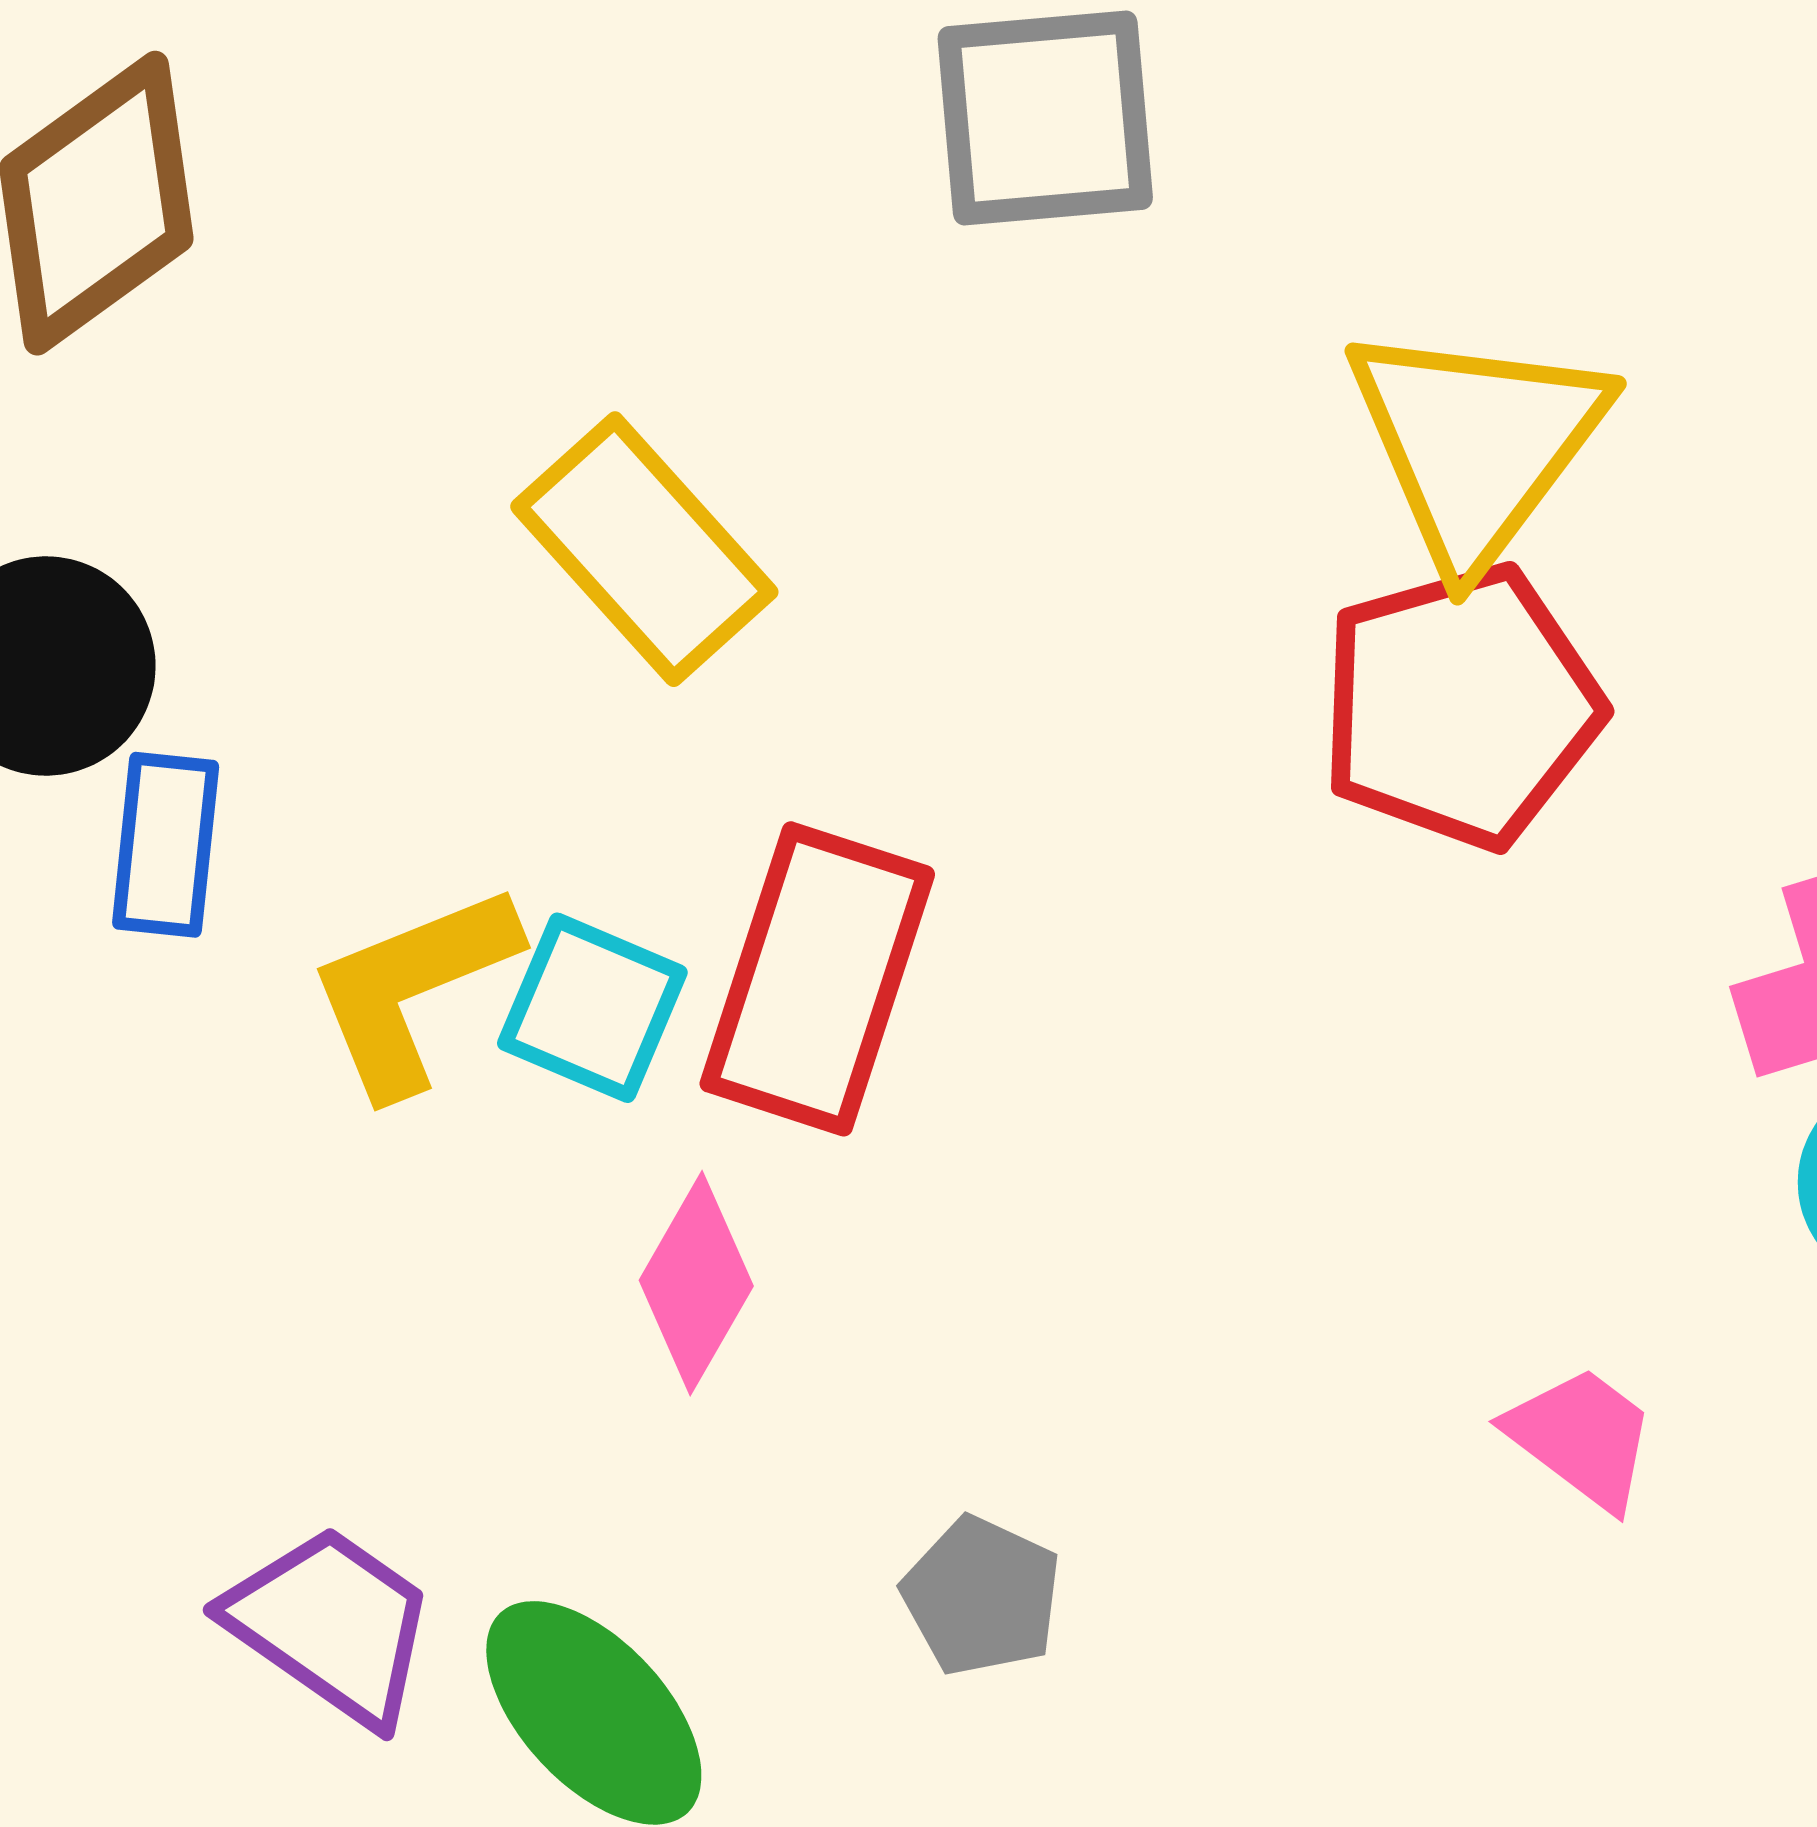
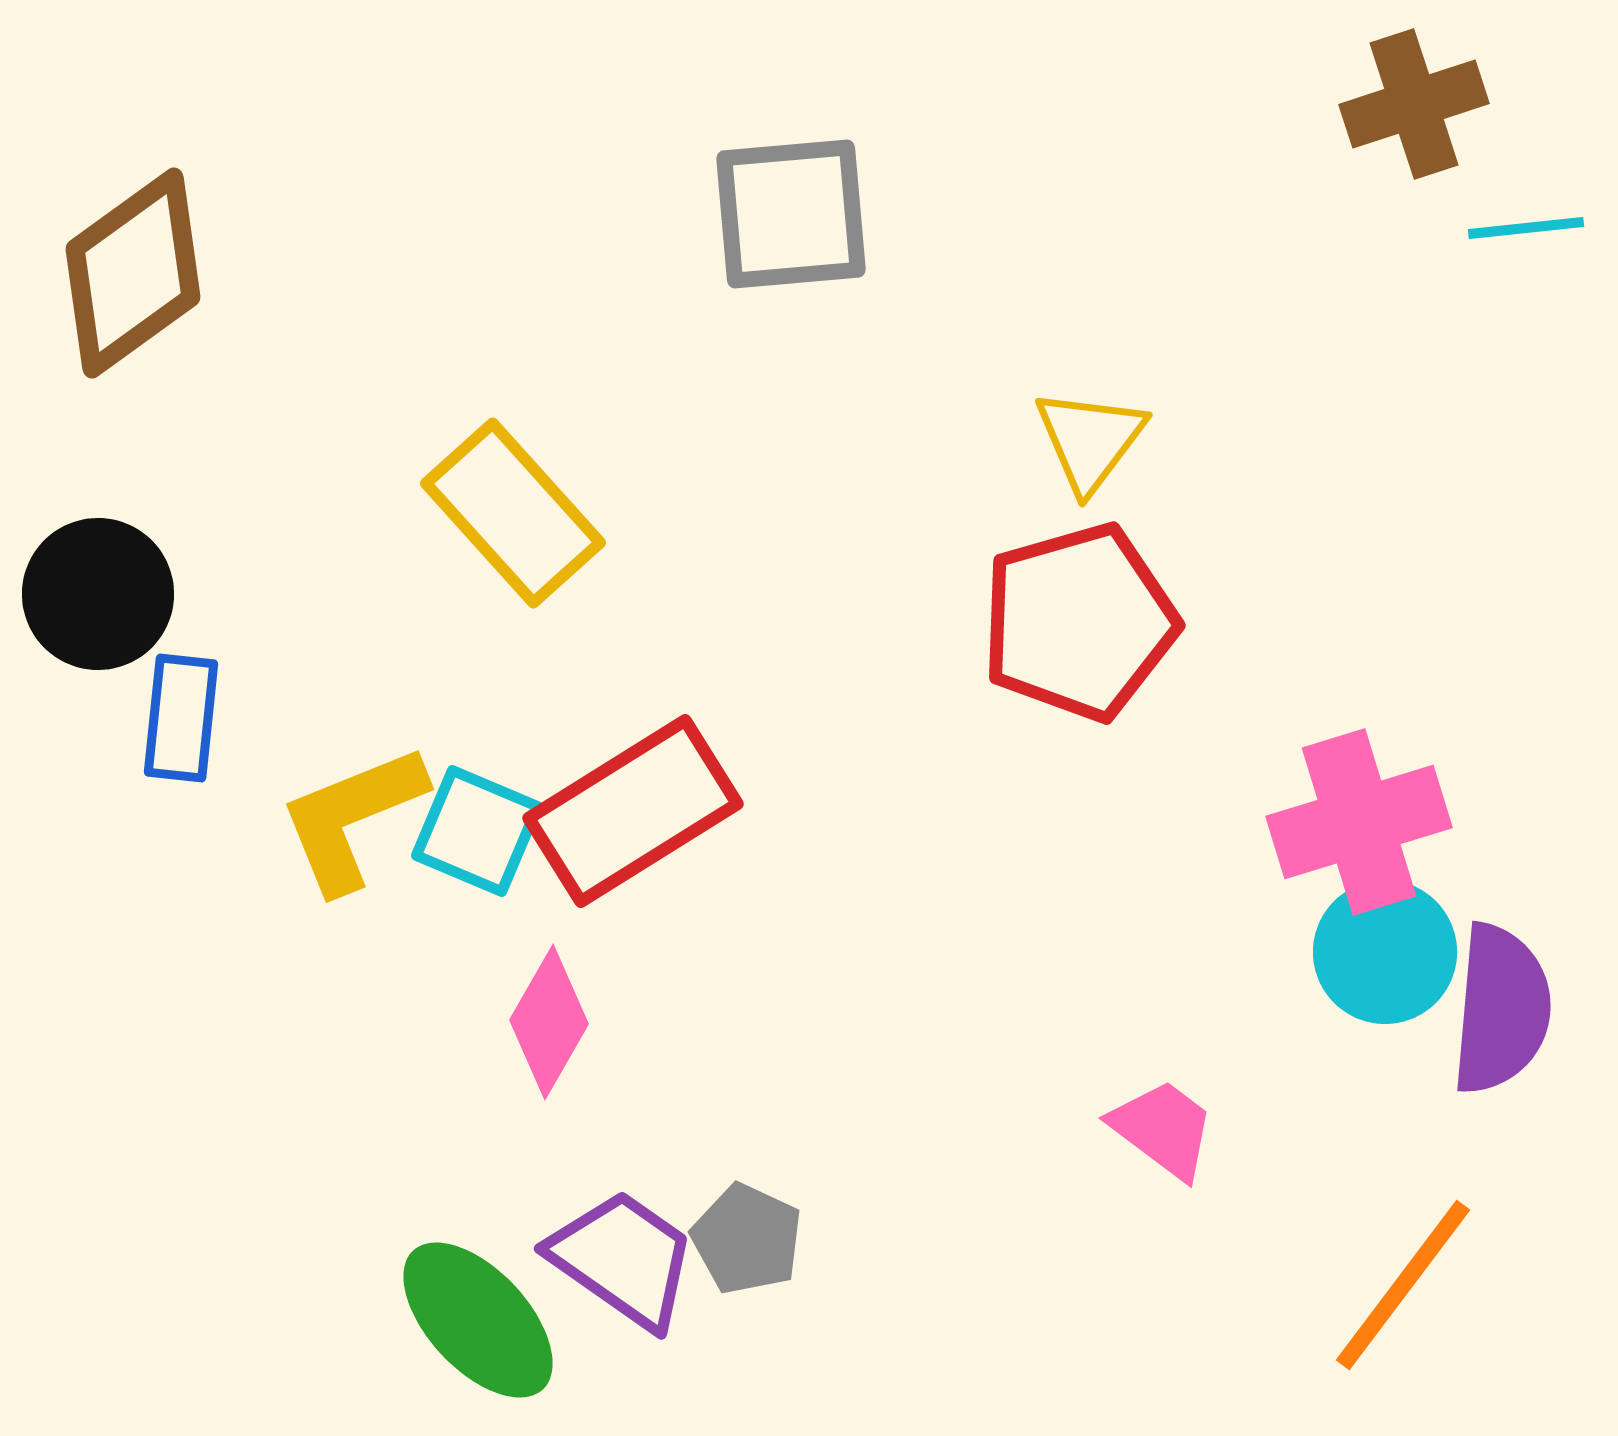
yellow triangle: (1476, 444) -> (1090, 440), size x0.6
red rectangle: (817, 979) -> (633, 811), turned 40
purple trapezoid: (331, 1625) -> (623, 1259), moved

